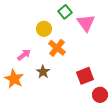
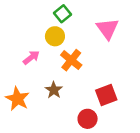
green square: (65, 12) -> (62, 14), moved
pink arrow: (24, 55) -> (31, 58), moved
red circle: (100, 95) -> (88, 119), moved

